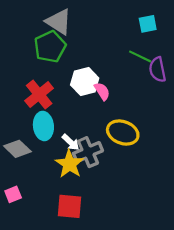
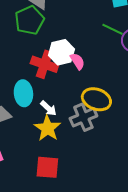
red cross: (39, 94) -> (44, 64), moved, turned -32
gray cross: (88, 152) -> (83, 117), moved

